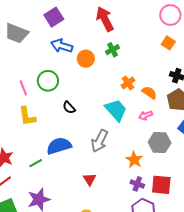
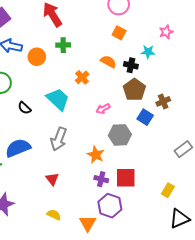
green cross: (113, 50) -> (63, 45), turned 32
orange semicircle: (149, 93) -> (108, 62), moved
cyan trapezoid: (116, 110) -> (58, 99), moved

